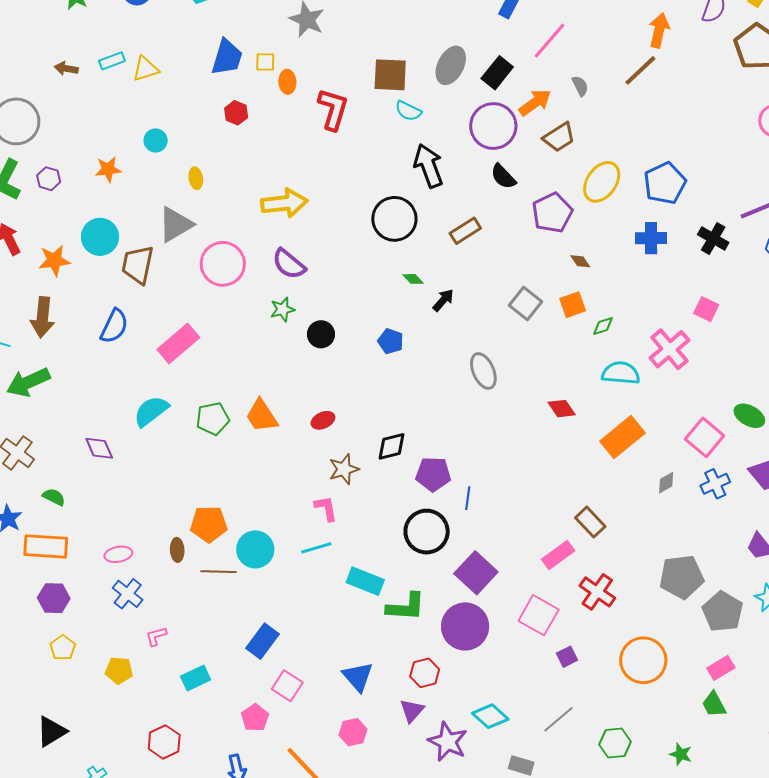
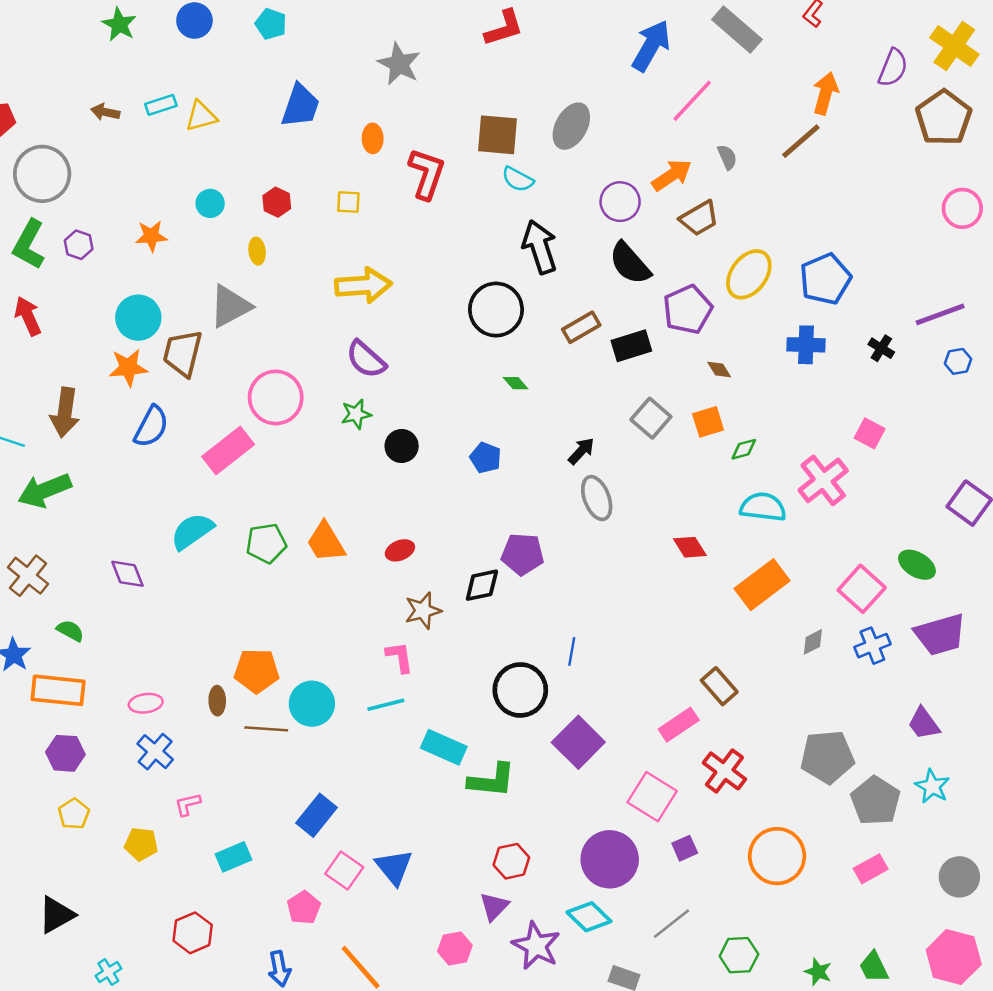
yellow square: (265, 62) -> (348, 202), moved
black rectangle: (497, 73) -> (631, 346), moved, turned 32
red hexagon: (236, 113) -> (277, 202), moved
purple circle: (493, 126) -> (620, 202), size x0.7
black semicircle: (503, 177) -> (630, 263), size x1.4
black cross: (713, 239) -> (881, 348), size x0.7
orange star: (54, 261) -> (128, 368), moved
pink circle: (223, 264) -> (276, 397), moved
black arrow: (443, 300) -> (581, 451), moved
purple pentagon: (433, 474) -> (523, 554), moved
purple circle: (465, 626) -> (610, 859), moved
blue triangle: (358, 677) -> (394, 867), moved
green trapezoid: (714, 704) -> (874, 967), moved
pink hexagon: (353, 732) -> (455, 948), moved

